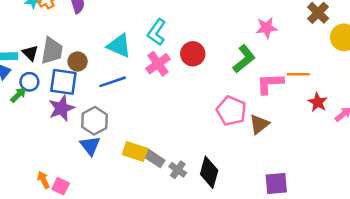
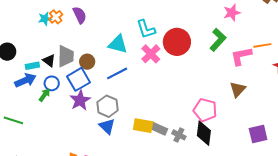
cyan L-shape: (157, 32) -> (146, 29), turned -45
red circle: (193, 54) -> (177, 42), size x1.4
blue square: (63, 82) -> (78, 79), turned -30
pink pentagon: (231, 111) -> (205, 110), moved

